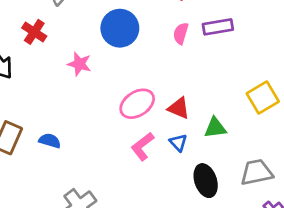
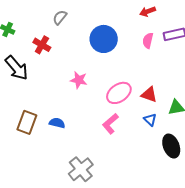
pink star: (79, 64) -> (79, 80), moved
pink L-shape: (142, 146) -> (110, 124), moved

